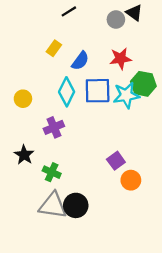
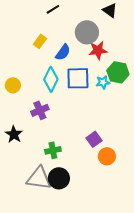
gray circle: (116, 20) -> (87, 32), moved, size x1.5
cyan star: (126, 95) -> (103, 82), size x0.6
green cross: (52, 172) -> (53, 150), moved, turned -35

